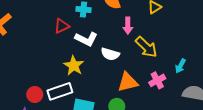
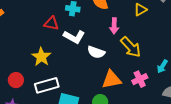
red triangle: (62, 26) -> (51, 23), turned 35
yellow star: (74, 66) -> (41, 57), moved
red circle: (35, 95) -> (16, 80), moved

